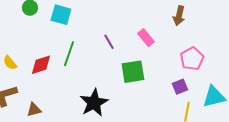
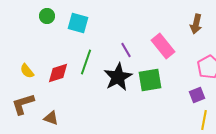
pink rectangle: (146, 38) -> (163, 46), size x1.4
black star: (94, 103) -> (118, 77), moved
brown triangle: (34, 110) -> (51, 118), turned 35

